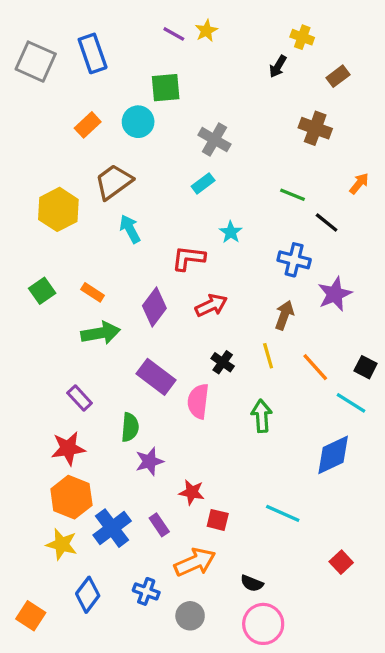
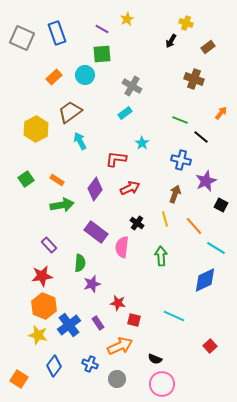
purple line: (174, 34) -> (102, 29), moved
black square: (366, 367) -> (221, 205), moved

